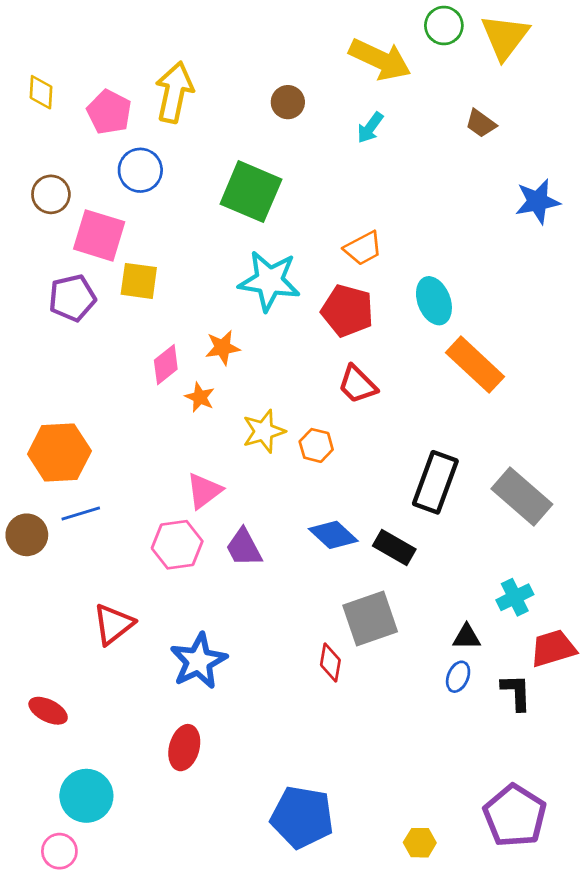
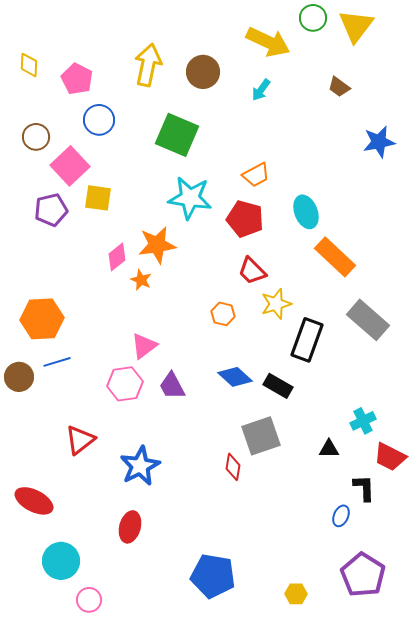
yellow arrow: (174, 92) -> (148, 65), moved
brown circle: (288, 102) -> (203, 72), size x1.4
pink square: (99, 235) -> (70, 166), turned 30
orange star: (223, 348) -> (157, 245), size x1.5
yellow star: (264, 431) -> (276, 304), moved
gray rectangle: (522, 497) -> (368, 320), moved
red trapezoid: (553, 648) -> (390, 457), turned -136
blue ellipse: (458, 677) -> (341, 516), moved
red ellipse: (48, 711) -> (34, 501), size x1.4
pink circle: (59, 851) -> (89, 600), moved

